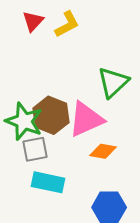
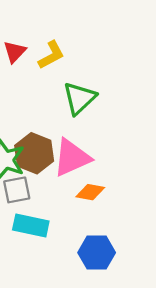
green triangle: (113, 82) -> (79, 98), moved

